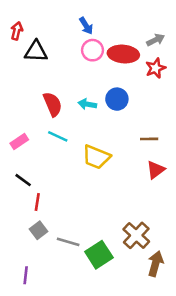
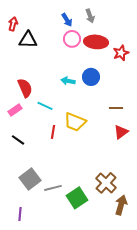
gray arrow: (156, 40) -> (90, 16), moved, turned 96
red semicircle: (53, 104) -> (25, 88), moved
red line: (37, 202) -> (53, 132), moved
gray square: (38, 230) -> (30, 179), size x1.5
gray line: (68, 242) -> (53, 188), turned -30

